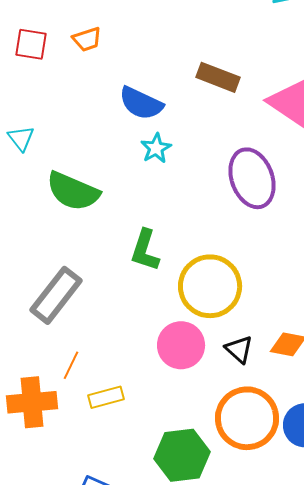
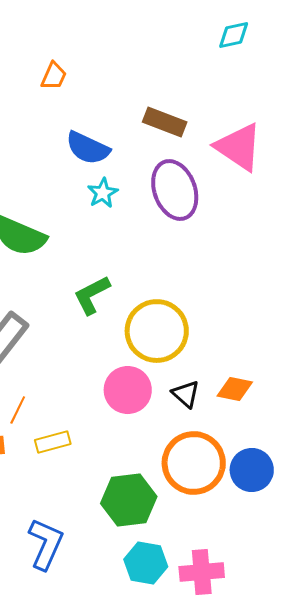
orange trapezoid: (87, 39) -> (54, 76), moved, turned -48
purple ellipse: (252, 178) -> (175, 190), moved
green L-shape: (145, 250) -> (92, 295), turned 45

